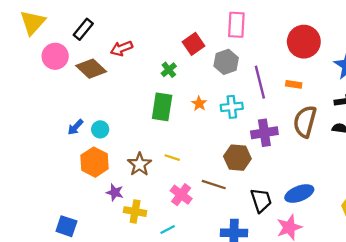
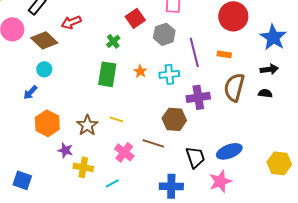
cyan circle: (100, 129) -> (44, 69), moved

